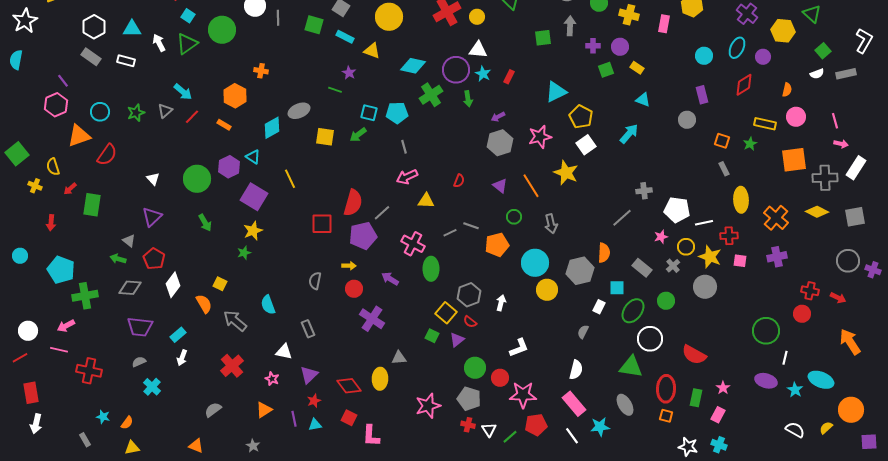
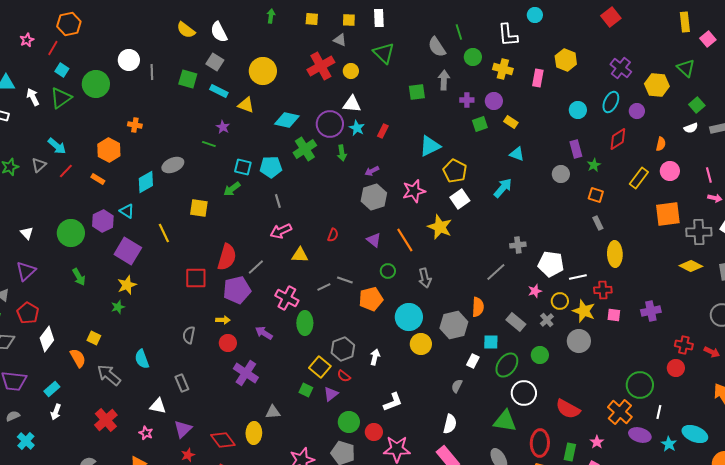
yellow rectangle: (765, 124) -> (639, 178), turned -65
yellow square: (325, 137) -> (199, 208), moved
green star: (750, 144) -> (594, 165), moved
orange cross: (776, 218) -> (620, 412), moved

